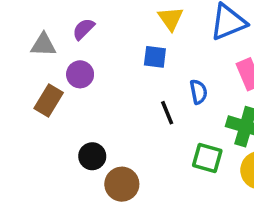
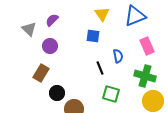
gray triangle: (43, 45) -> (29, 29), turned 42
brown rectangle: (49, 100) -> (41, 73), moved
green square: (207, 158) -> (111, 94), moved

